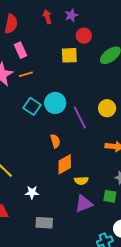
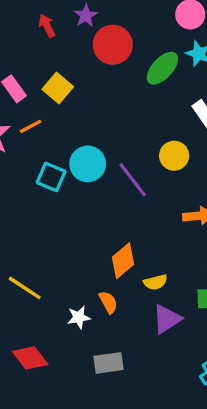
red circle: (84, 36) -> (113, 45), size x1.5
yellow square: (69, 55) -> (58, 88), moved, turned -36
orange semicircle: (55, 141) -> (108, 302), moved

